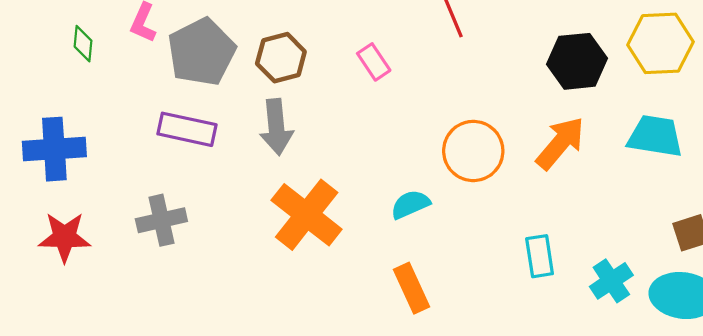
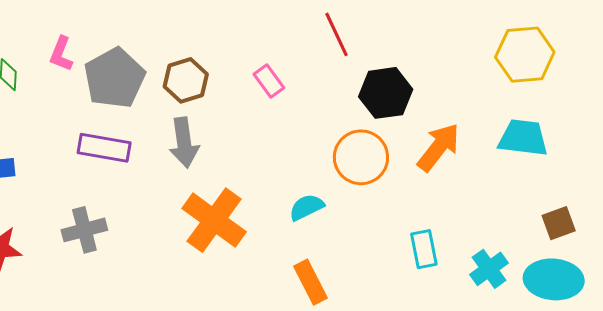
black hexagon: (577, 61) -> (386, 93), moved

